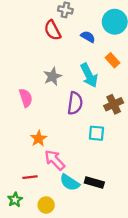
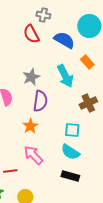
blue semicircle: (88, 37) -> (64, 40), size x1.5
purple semicircle: (75, 103) -> (40, 101), moved
orange star: (39, 139) -> (30, 126), moved
cyan semicircle: (70, 183) -> (70, 152), moved

